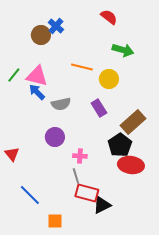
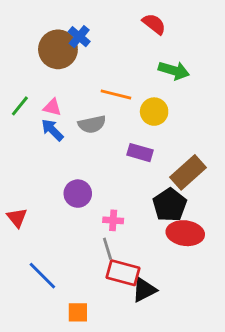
brown circle: (41, 35) -> (58, 49), size x1.4
pink triangle: (37, 76) -> (52, 107), size x0.6
gray semicircle: (61, 104) -> (92, 124), moved
purple rectangle: (99, 108) -> (140, 153), turned -42

